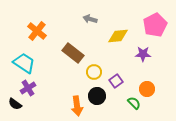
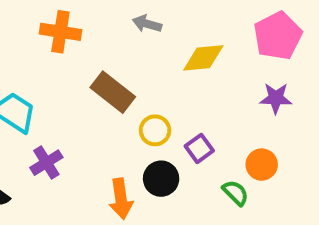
orange cross: (37, 31) -> (60, 32), moved, turned -30
purple star: (143, 54) -> (276, 98), moved
purple cross: (28, 88) -> (46, 163), moved

